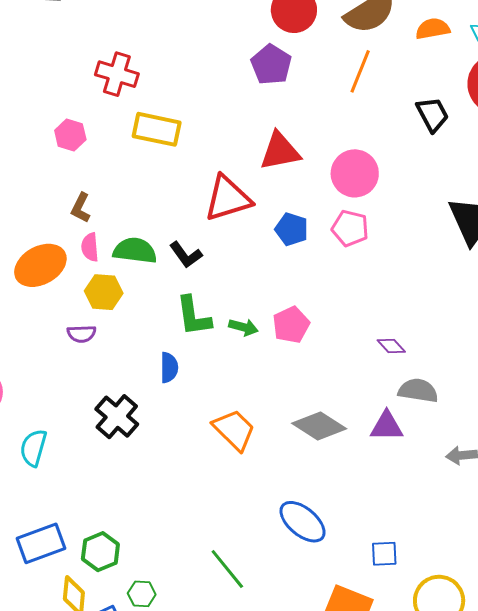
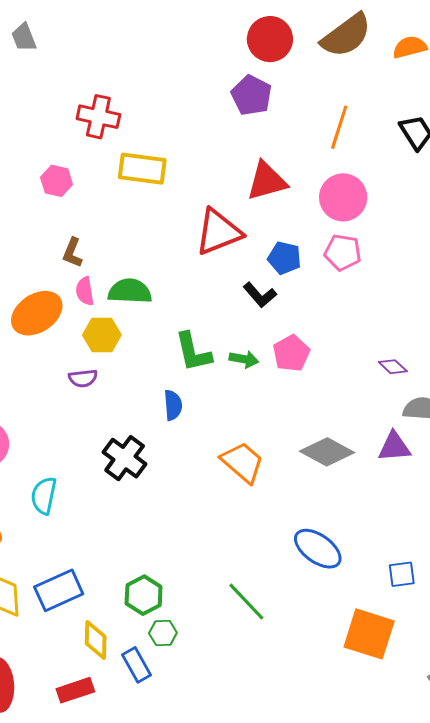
orange line: (360, 71) -> (339, 127), moved
black L-shape: (186, 255) -> (260, 295), moved
green hexagon: (100, 552) -> (144, 595), moved

